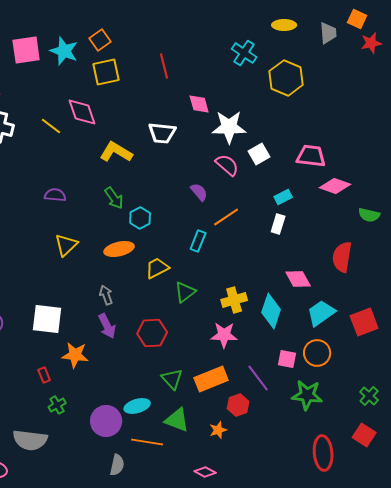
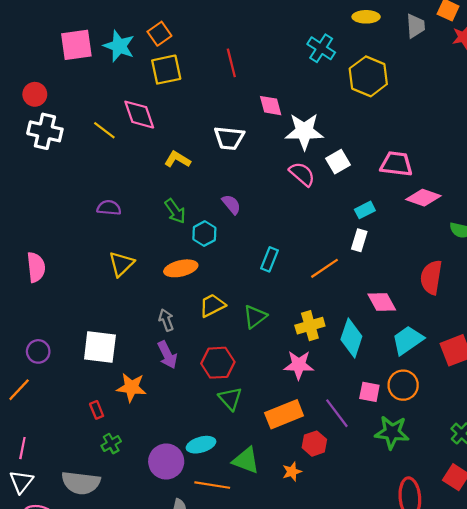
yellow L-shape: (116, 152) -> (177, 159), size x0.7
purple semicircle: (199, 192) -> (231, 204), moved
orange line: (226, 217) -> (325, 268), moved
yellow trapezoid: (157, 268) -> (212, 305), moved
green triangle: (172, 379) -> (230, 399), moved

